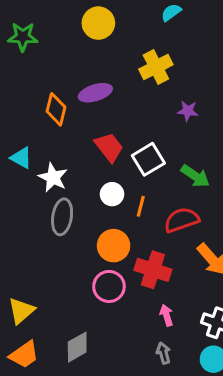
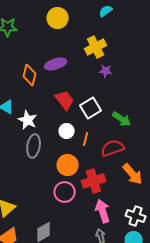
purple star: (188, 111) -> (106, 71), moved
red cross: (153, 270) -> (94, 181), turned -35
pink arrow: (167, 315) -> (103, 211), size x1.6

